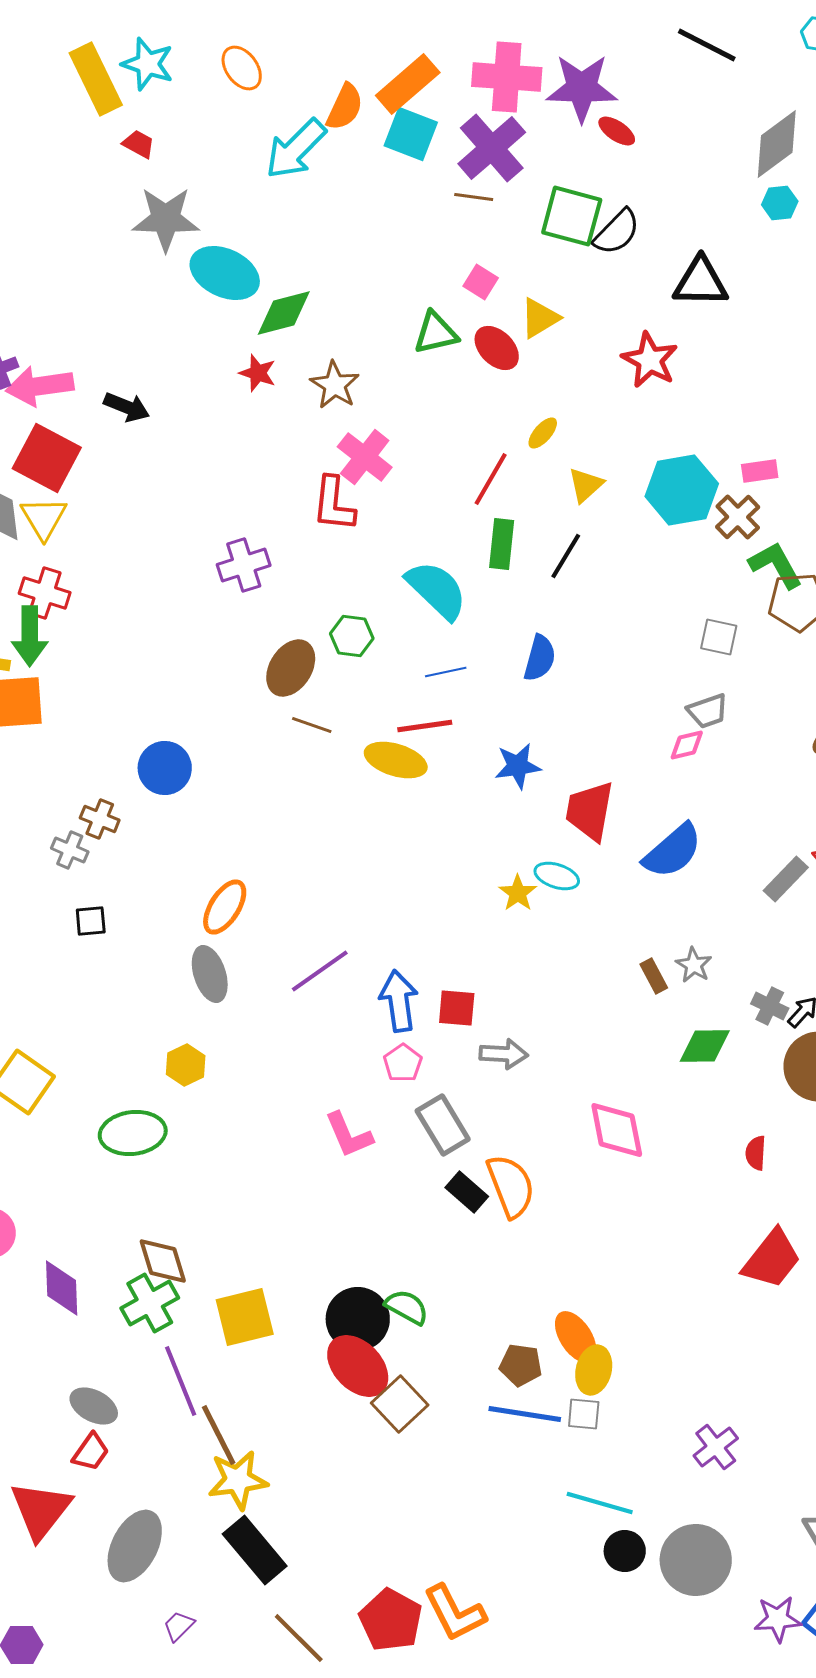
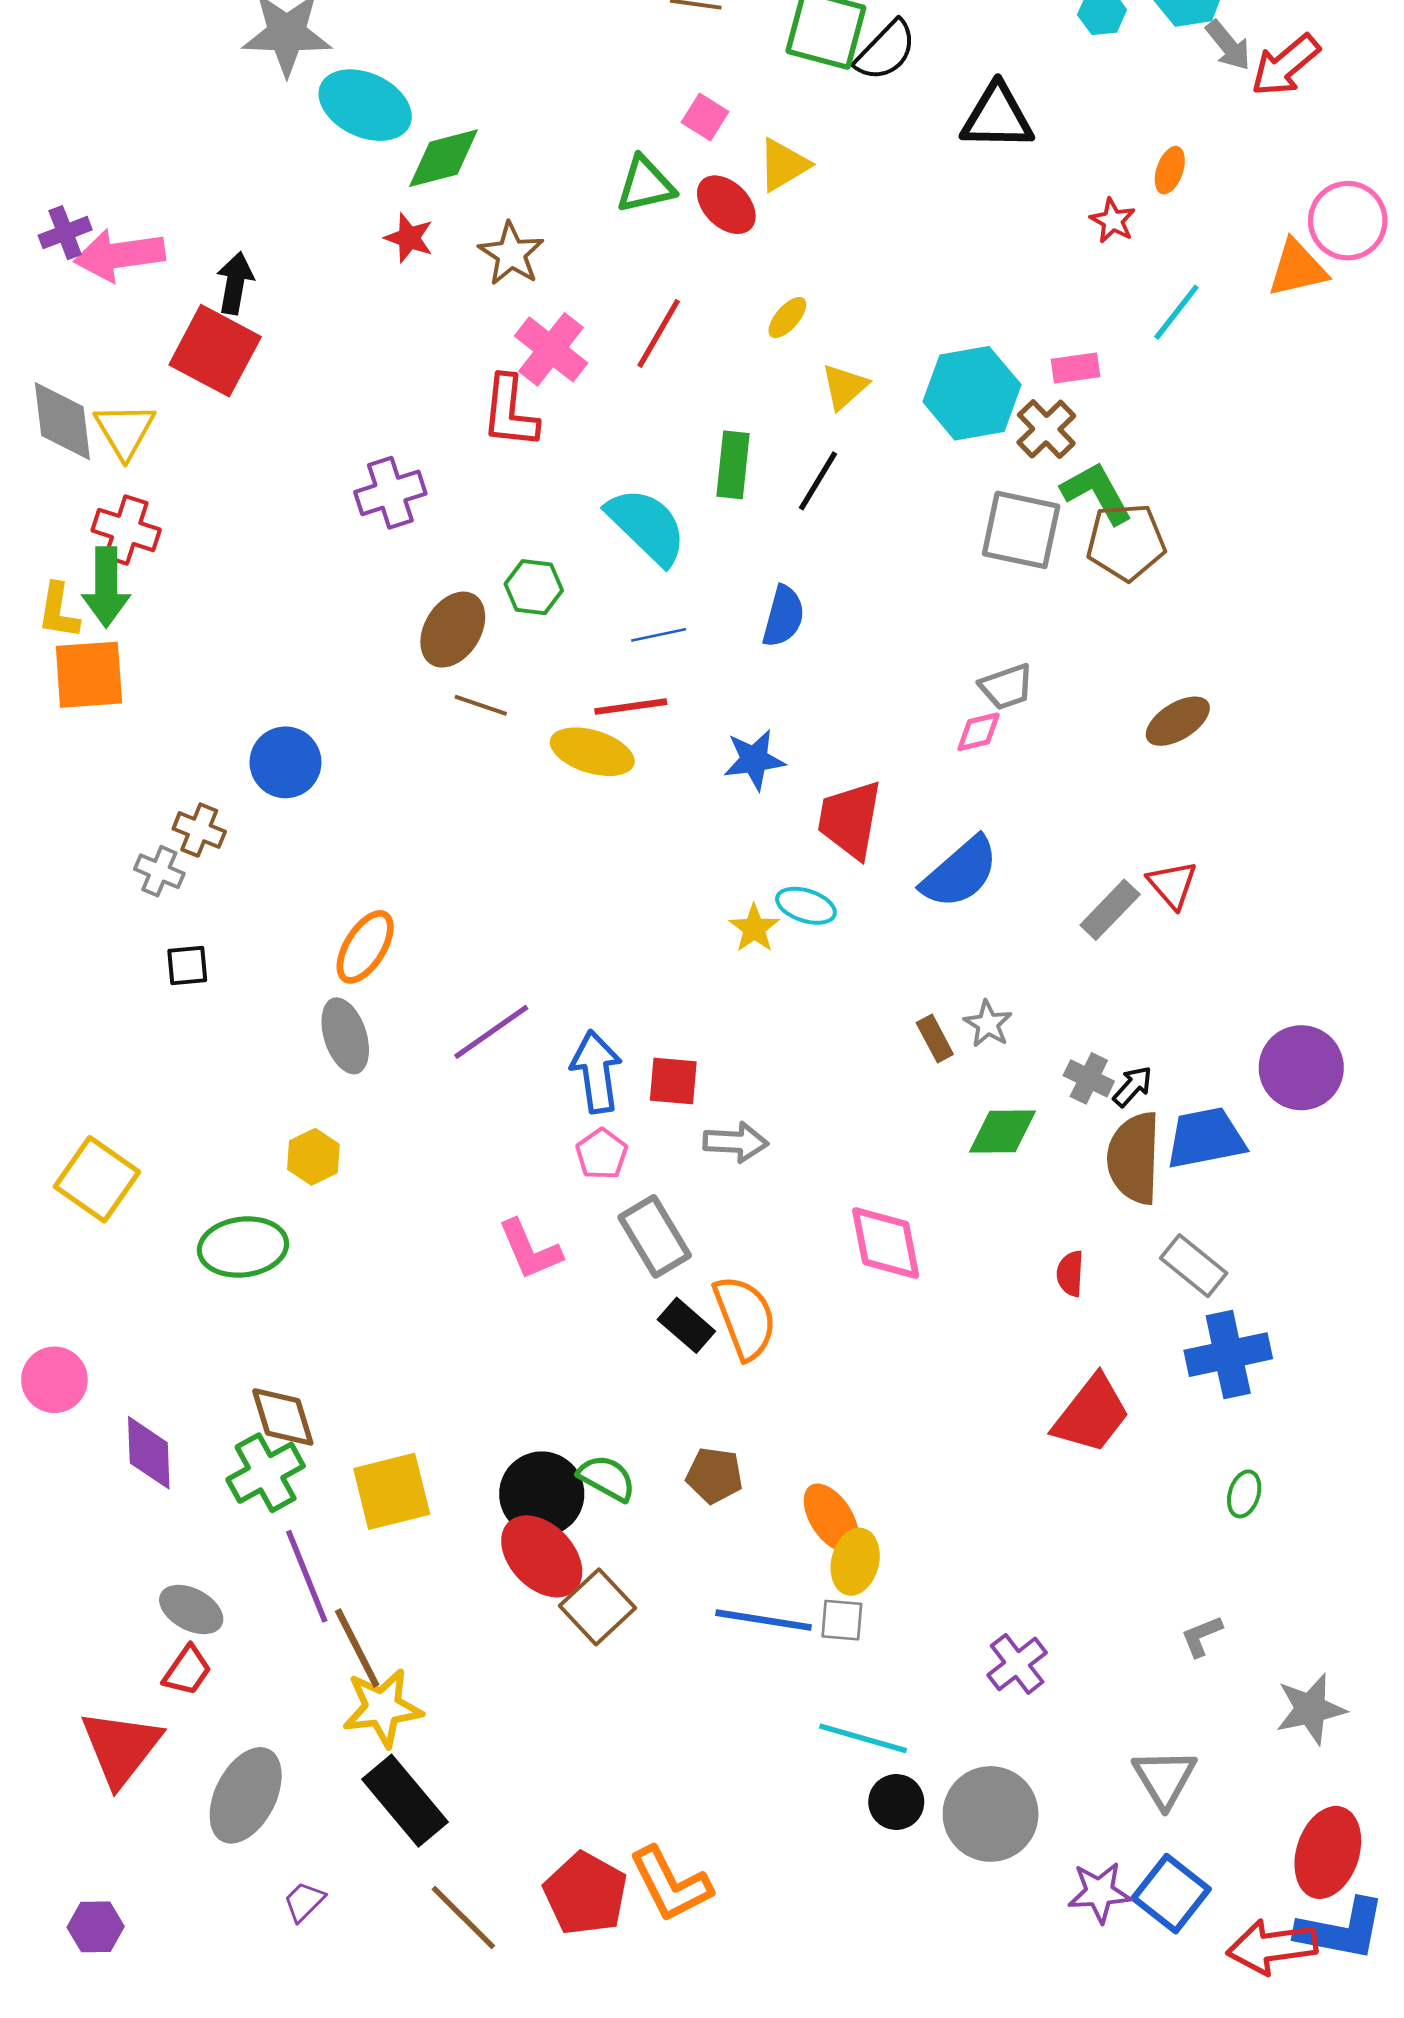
red star: (650, 360) -> (1113, 221), moved, size x0.6
black arrow: (127, 407) -> (235, 283), turned -102
red square: (47, 458) -> (215, 351), moved
red line: (491, 479) -> (659, 333), moved
gray square: (719, 637) -> (1021, 530), moved, size x1.6
brown pentagon: (521, 1365) -> (714, 1475), moved

